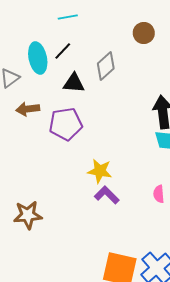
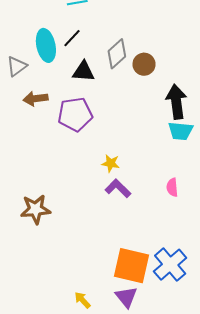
brown circle: (144, 33) -> (144, 64), moved
yellow star: (100, 171) -> (111, 163), size x0.7

